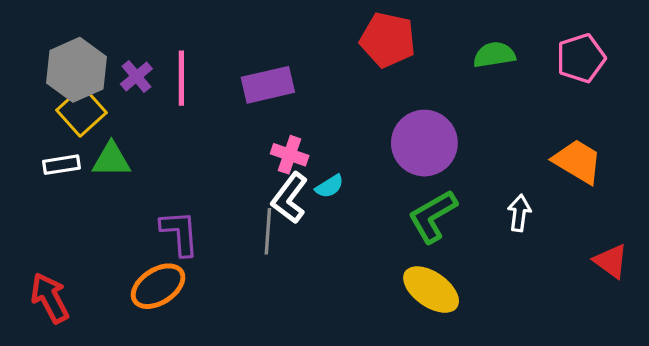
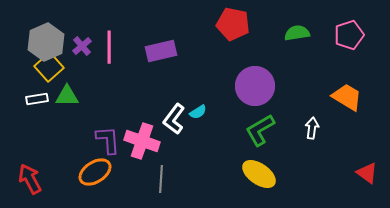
pink cross: (290, 155) -> (142, 141), moved, size x1.6
gray line: (268, 231) -> (161, 179), moved
red triangle: (611, 261) -> (367, 173), moved

